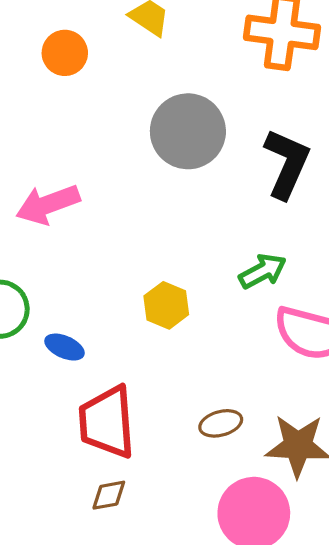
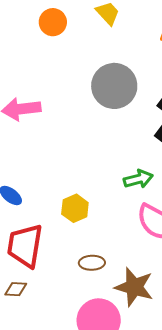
yellow hexagon: (166, 305) -> (75, 208), moved

